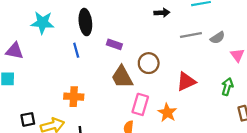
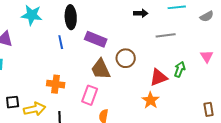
gray semicircle: (218, 38) -> (207, 16), moved
purple rectangle: (114, 44) -> (96, 39), size x1.5
green arrow: (227, 87) -> (180, 69), moved
pink rectangle: (140, 104) -> (90, 95), moved
orange star: (167, 113) -> (151, 100), moved

